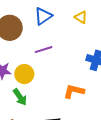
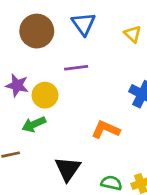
blue triangle: (43, 16) -> (84, 24), turned -42
green arrow: (20, 97) -> (34, 124), turned 90

